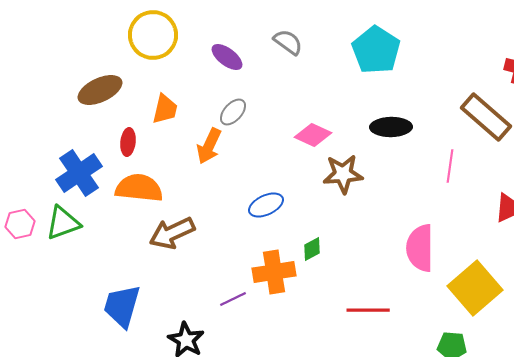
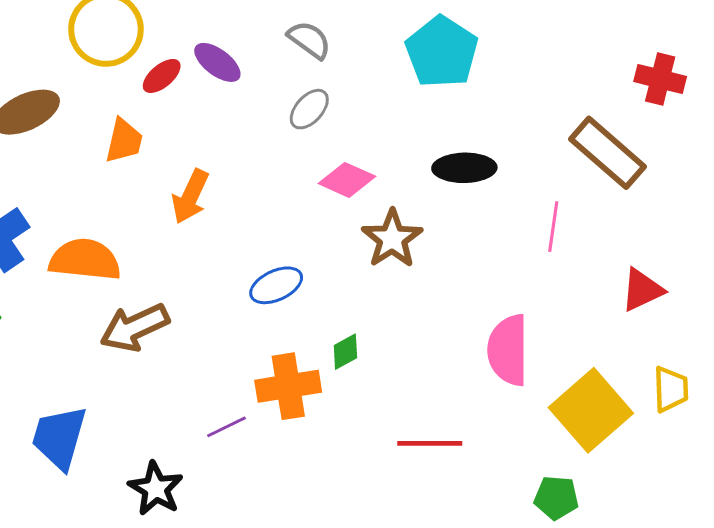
gray ellipse: (233, 112) -> (309, 109), moved
red ellipse: (128, 142) -> (162, 76), moved, turned 44
brown star: (343, 174) -> (392, 239), turned -30

